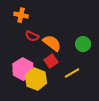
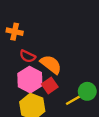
green circle: (83, 44) -> (87, 91), moved
pink hexagon: (23, 69) -> (30, 80), moved

